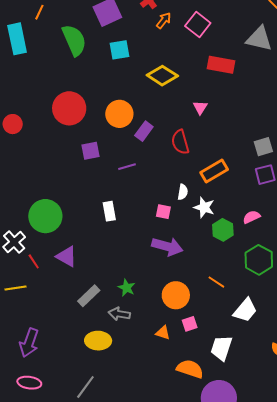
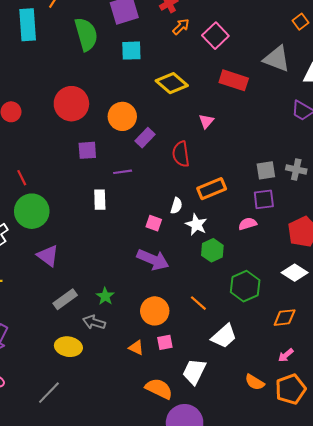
white rectangle: (109, 211) -> (100, 200), moved
pink semicircle: (252, 217) -> (248, 224), moved
red line: (34, 261) -> (22, 178), moved

